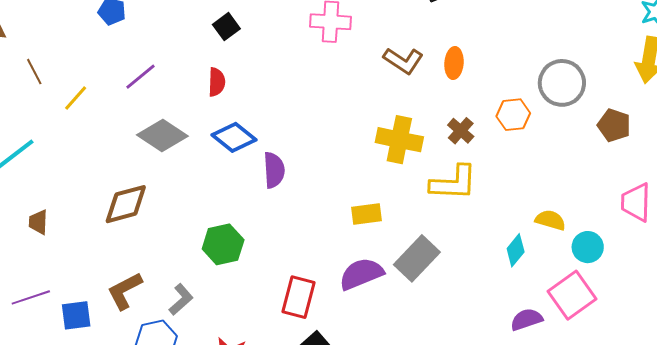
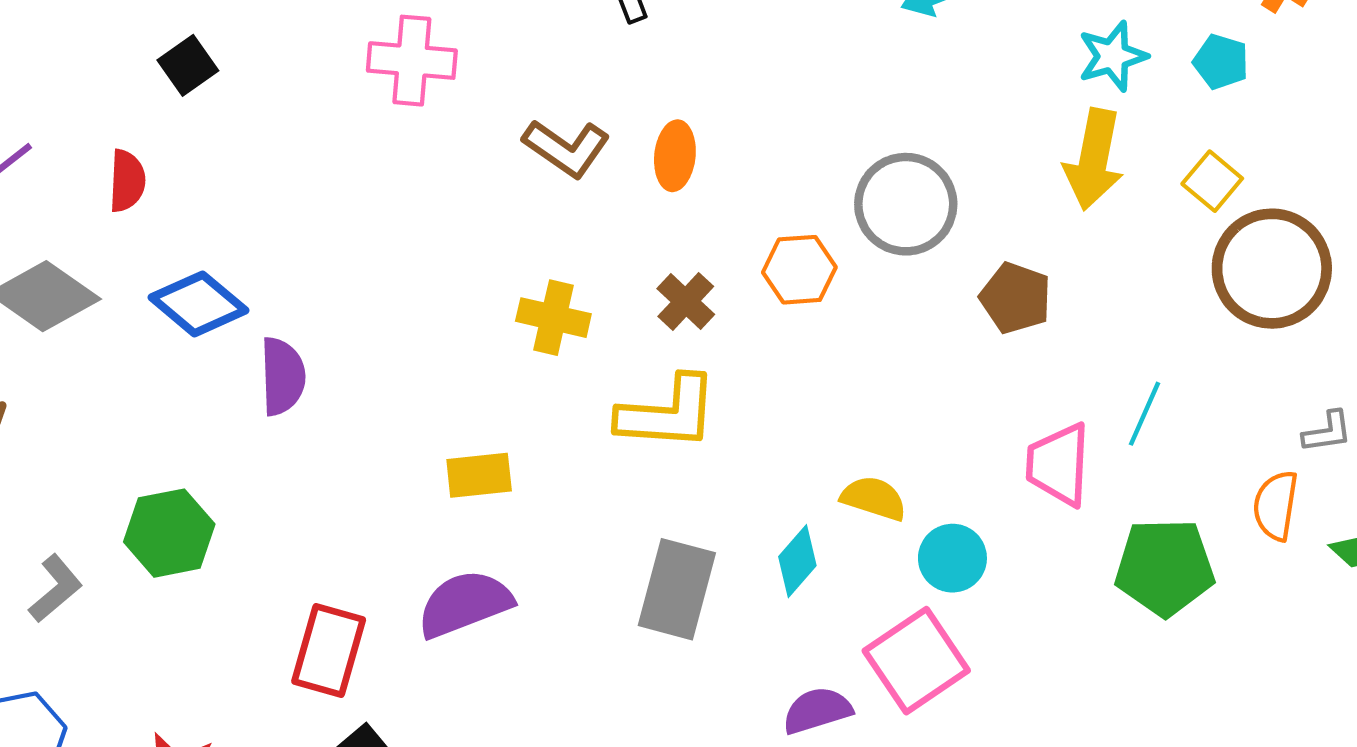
red semicircle: (217, 82) -> (127, 181), moved
yellow cross: (399, 140) -> (553, 318), size x0.7
gray rectangle: (417, 258) -> (677, 589), moved, turned -30
gray L-shape: (181, 299) -> (56, 589), moved

